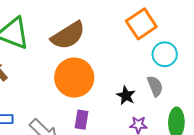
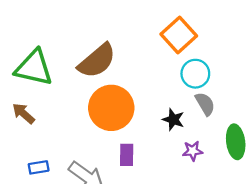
cyan circle: (165, 54) -> (195, 74), moved

